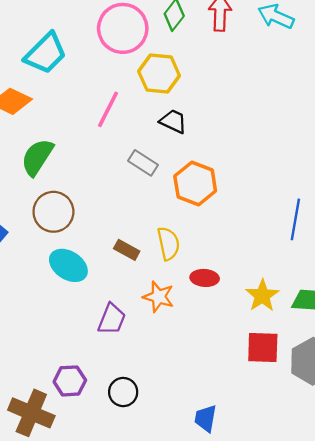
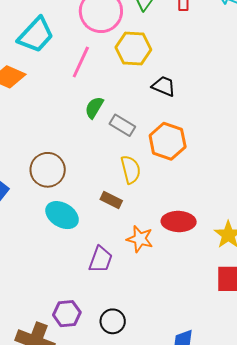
pink line: (108, 109) -> (81, 62), moved
black trapezoid: (173, 121) -> (164, 86), moved
green semicircle: (37, 157) -> (94, 108), moved, size x0.7
yellow semicircle: (168, 244) -> (131, 170), moved
red ellipse: (205, 278) -> (179, 222), size x1.4

